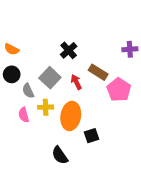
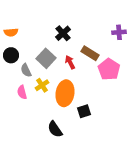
orange semicircle: (12, 49) -> (11, 32), turned -32
yellow cross: (46, 107) -> (42, 85), turned -32

